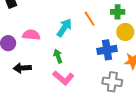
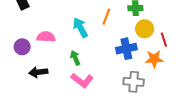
orange line: (90, 19) -> (106, 17), turned 56
cyan arrow: (64, 28) -> (80, 28), turned -60

